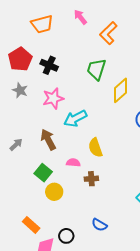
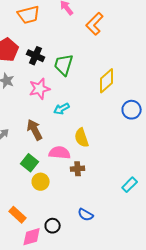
green trapezoid: (96, 69) -> (64, 65), moved
cyan arrow: (75, 118) -> (62, 109), size x0.7
pink semicircle: (73, 163) -> (60, 153), size x1.5

